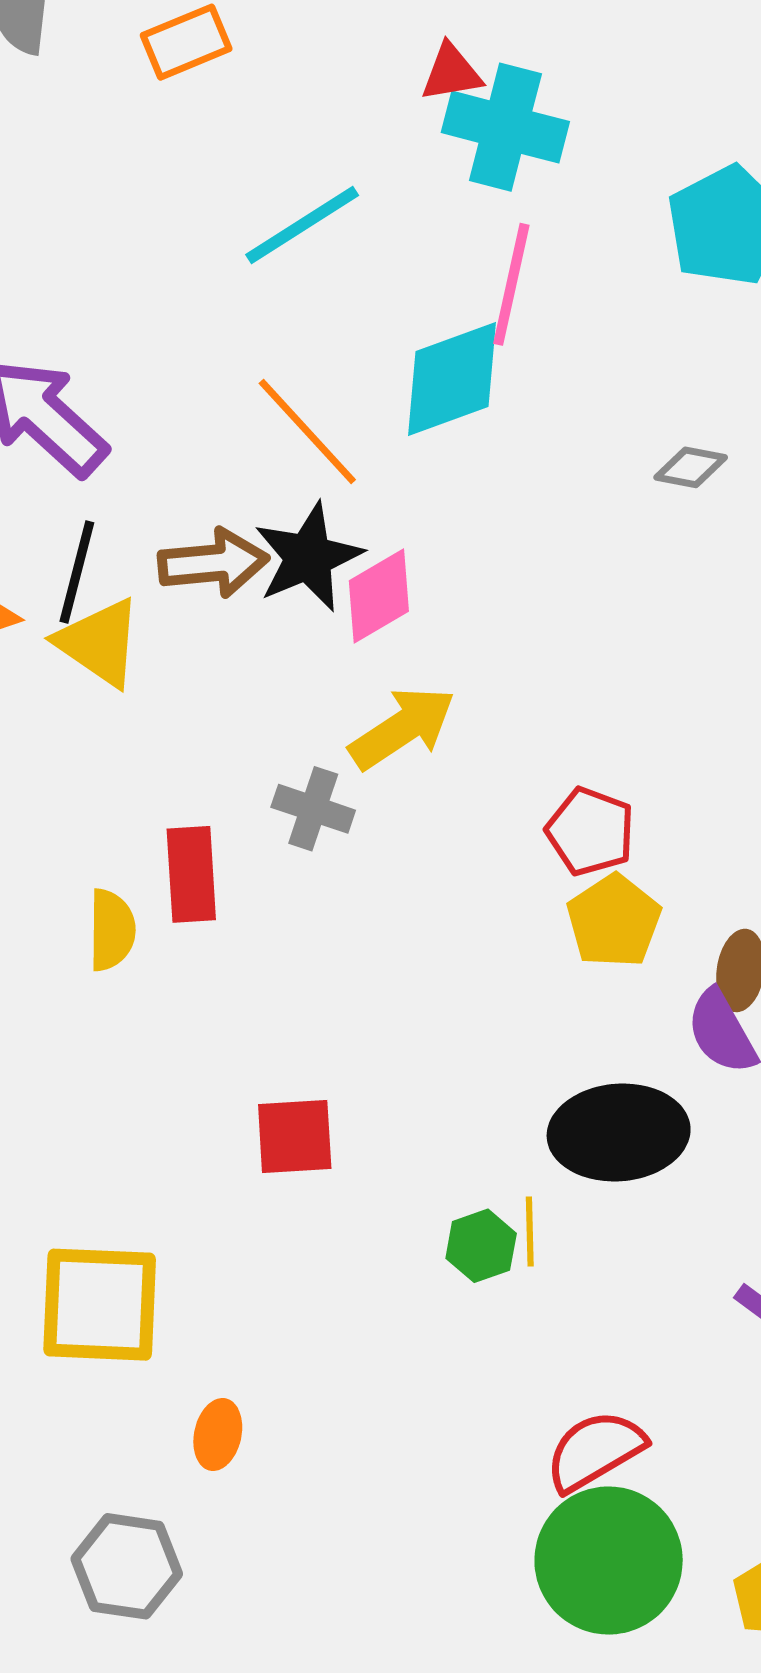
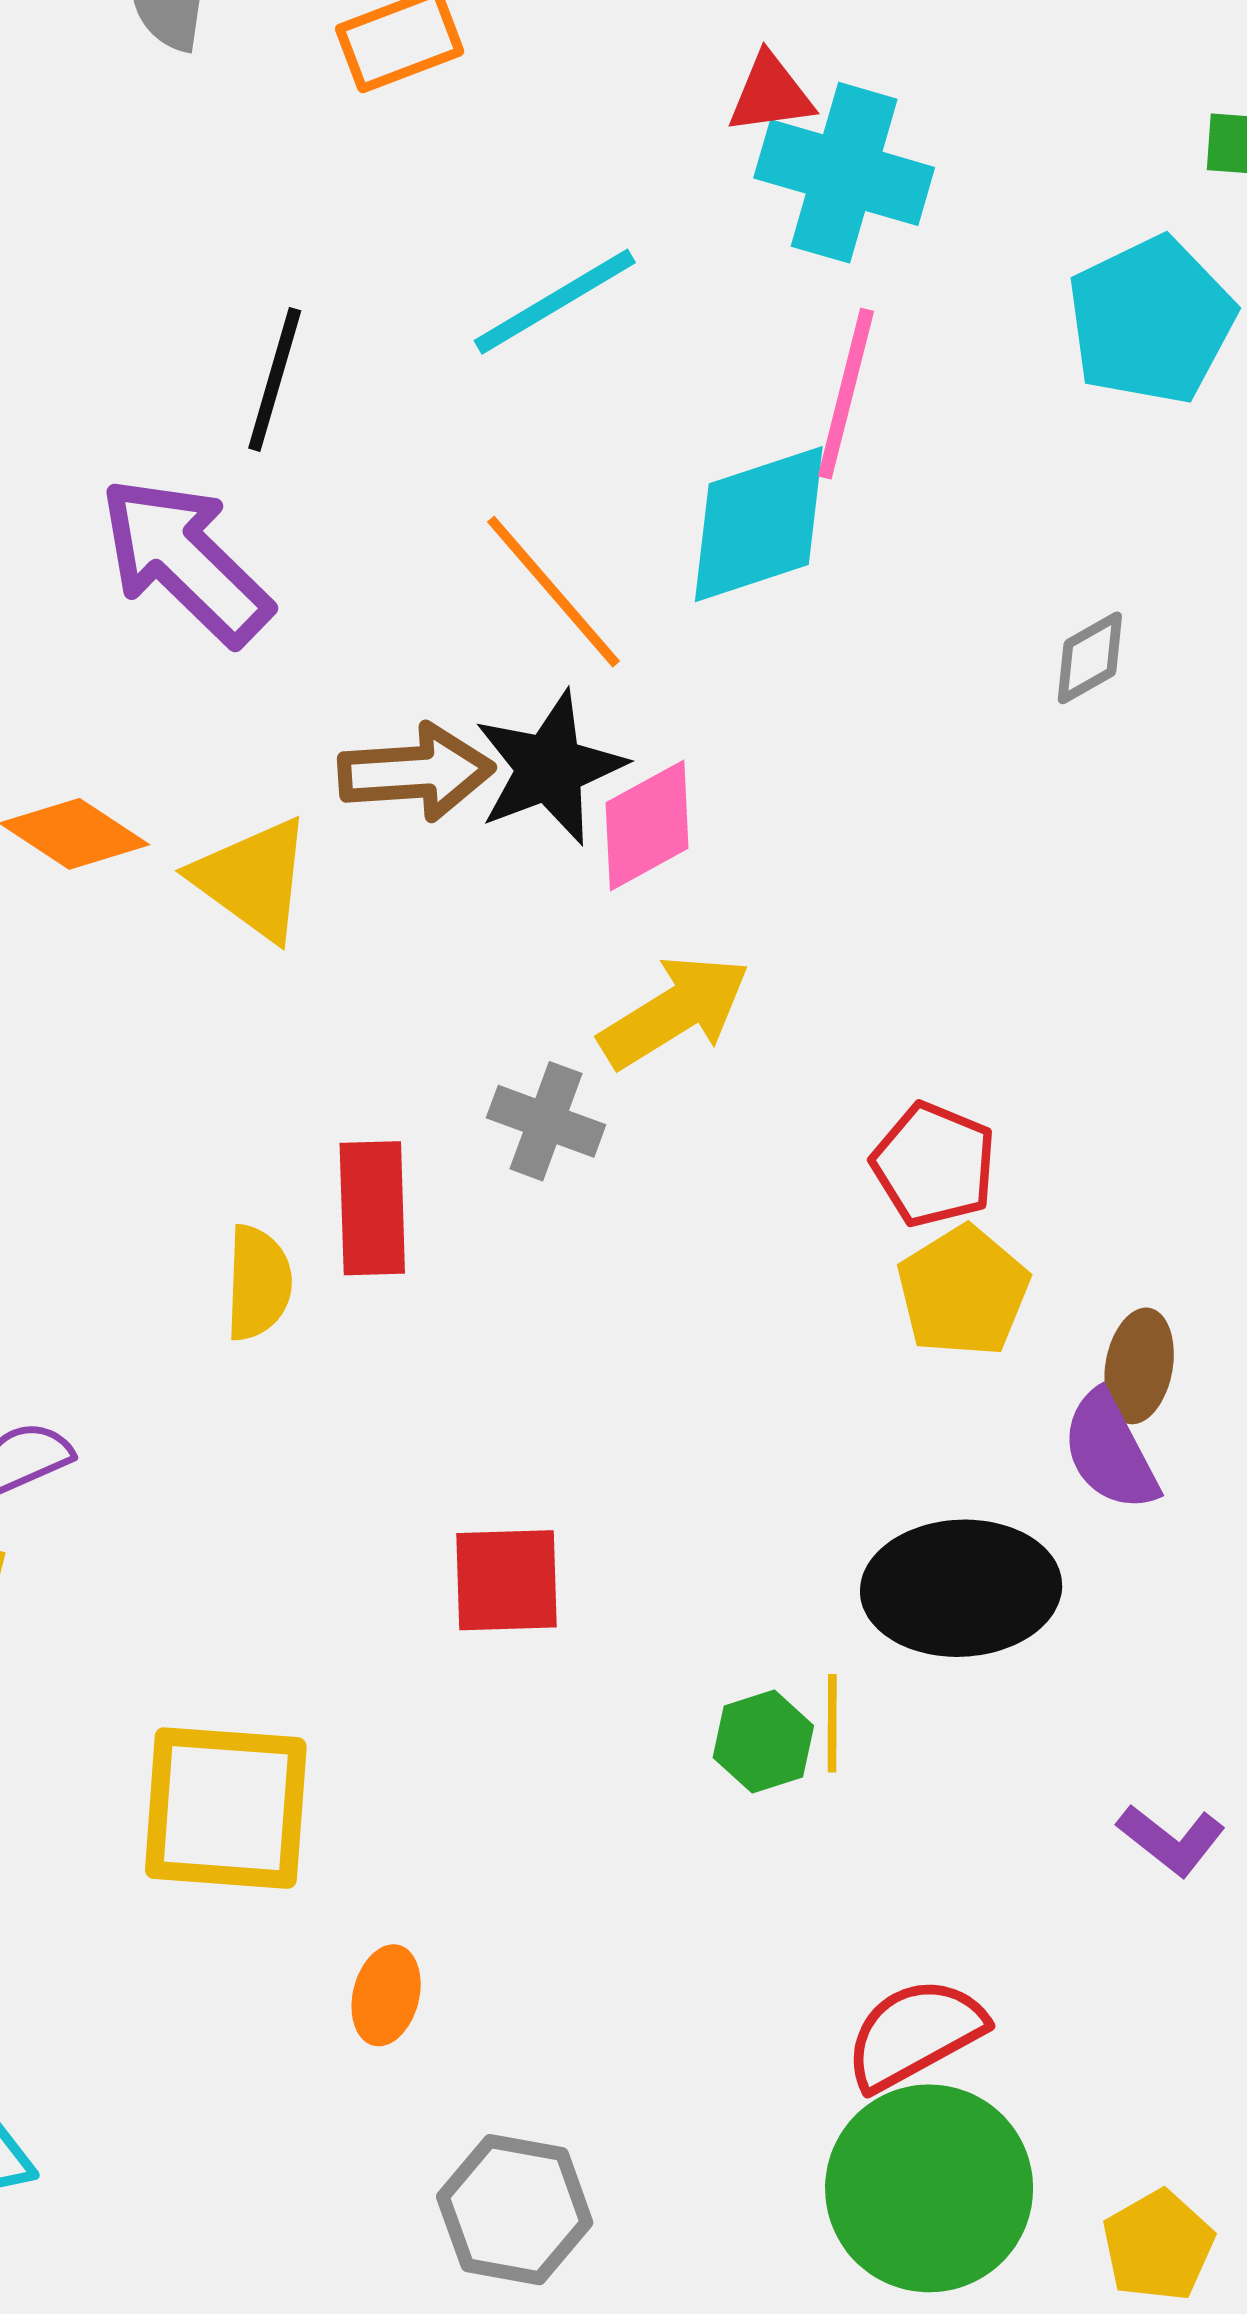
gray diamond: (691, 467) -> (1090, 658), turned -42
black line: (77, 572) -> (275, 379), moved
gray hexagon: (127, 1566) -> (515, 2210), moved

